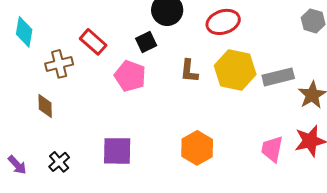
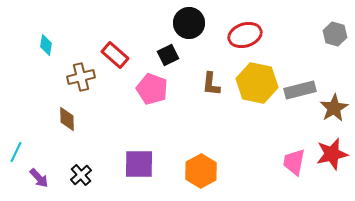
cyan diamond: (24, 32) -> (46, 45), size x0.7
orange hexagon: (197, 148) -> (201, 171), moved

